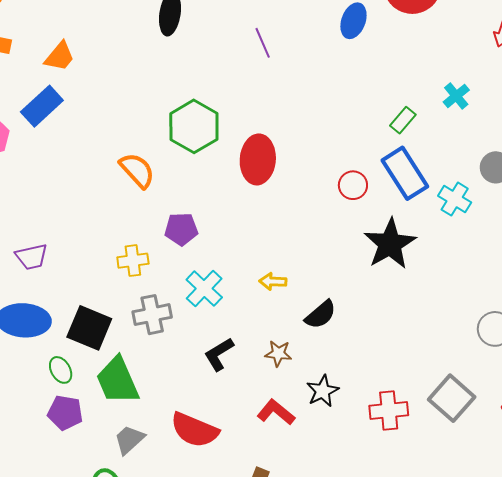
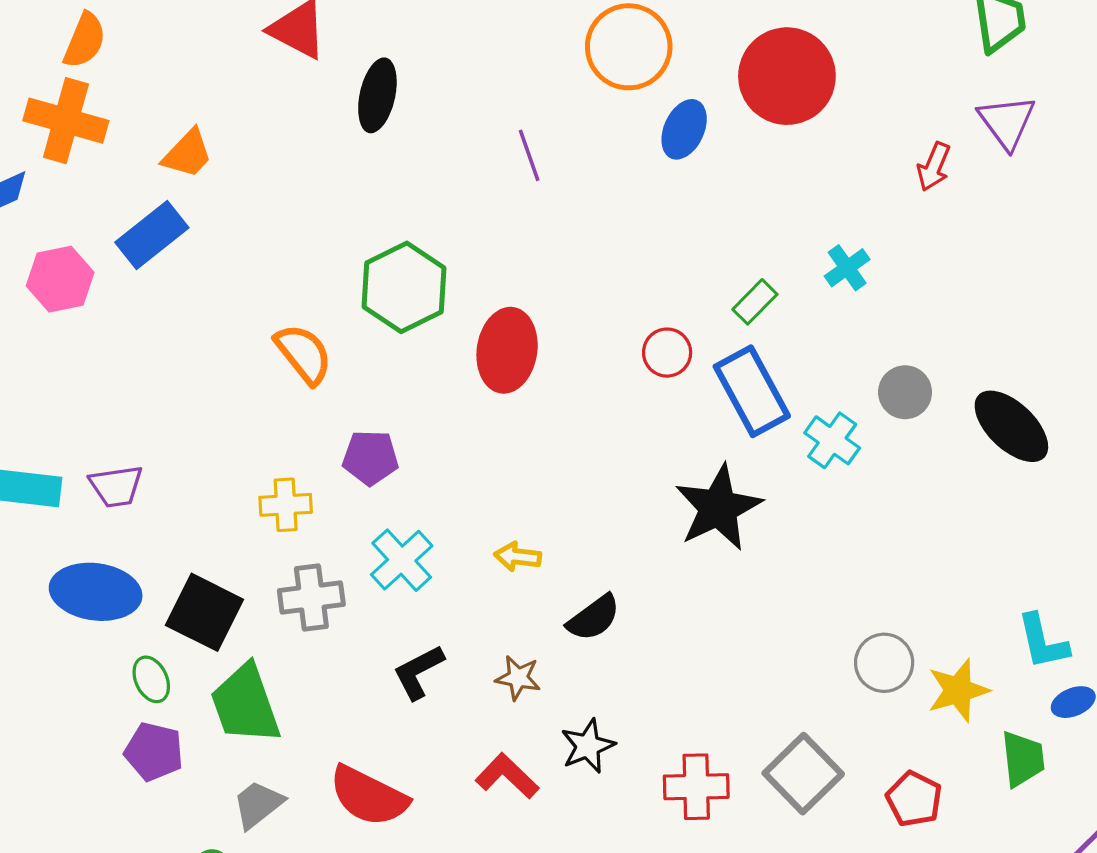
red circle: (353, 185) -> (667, 353), moved

